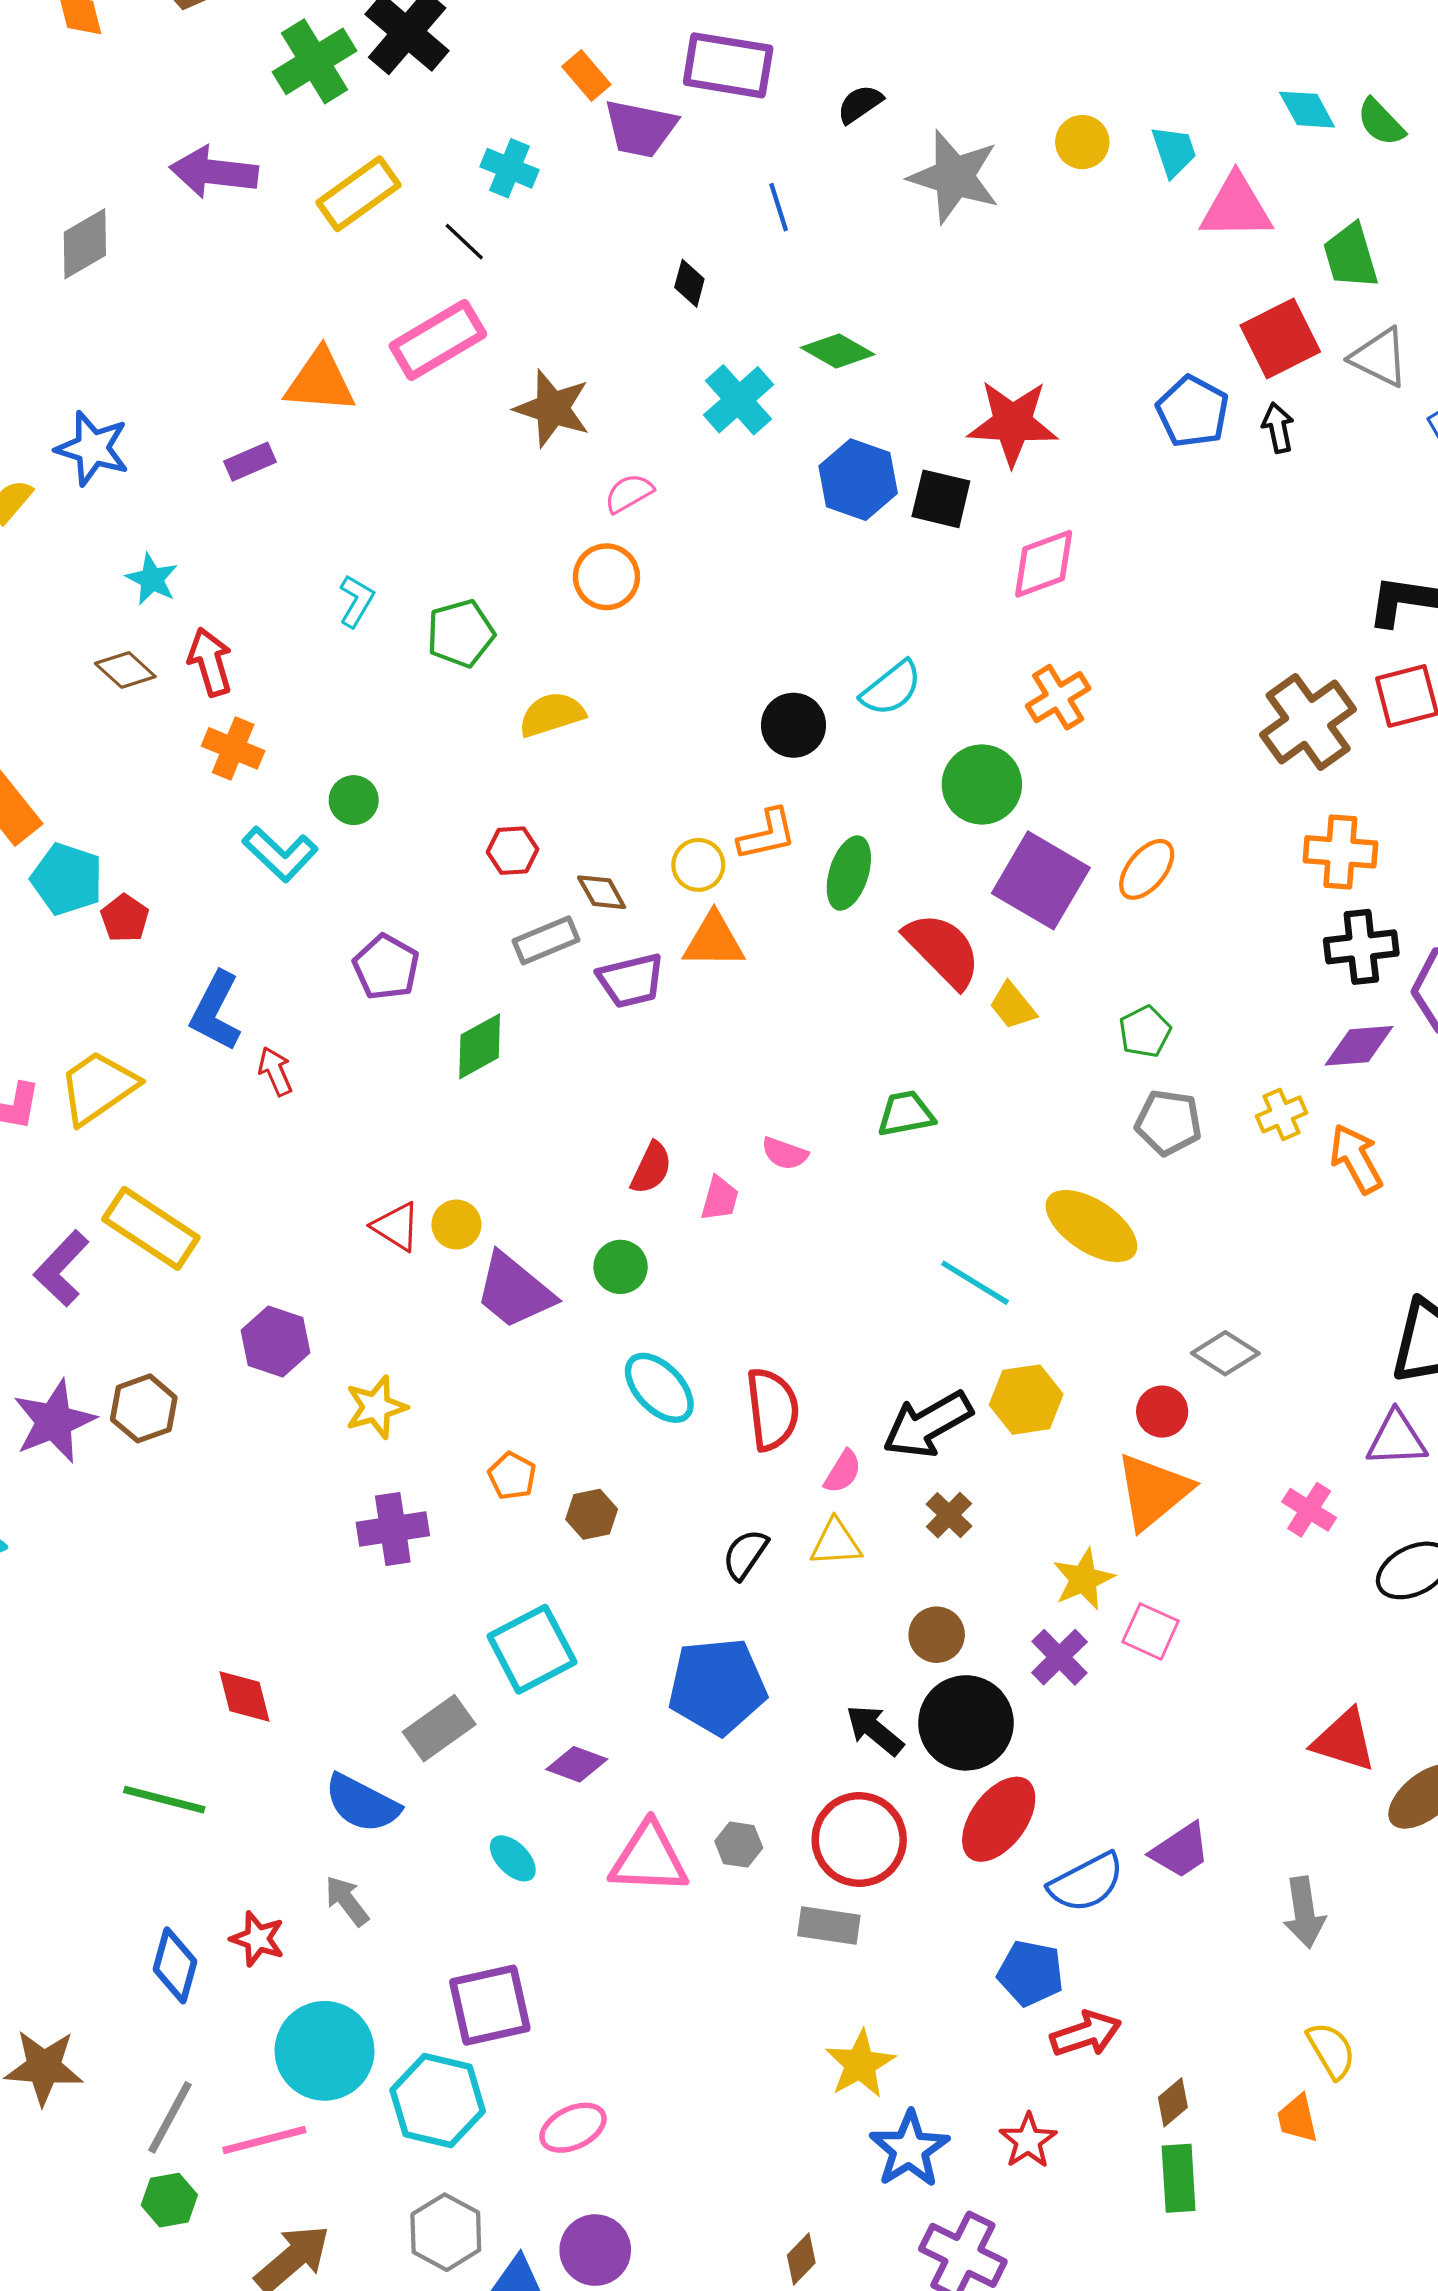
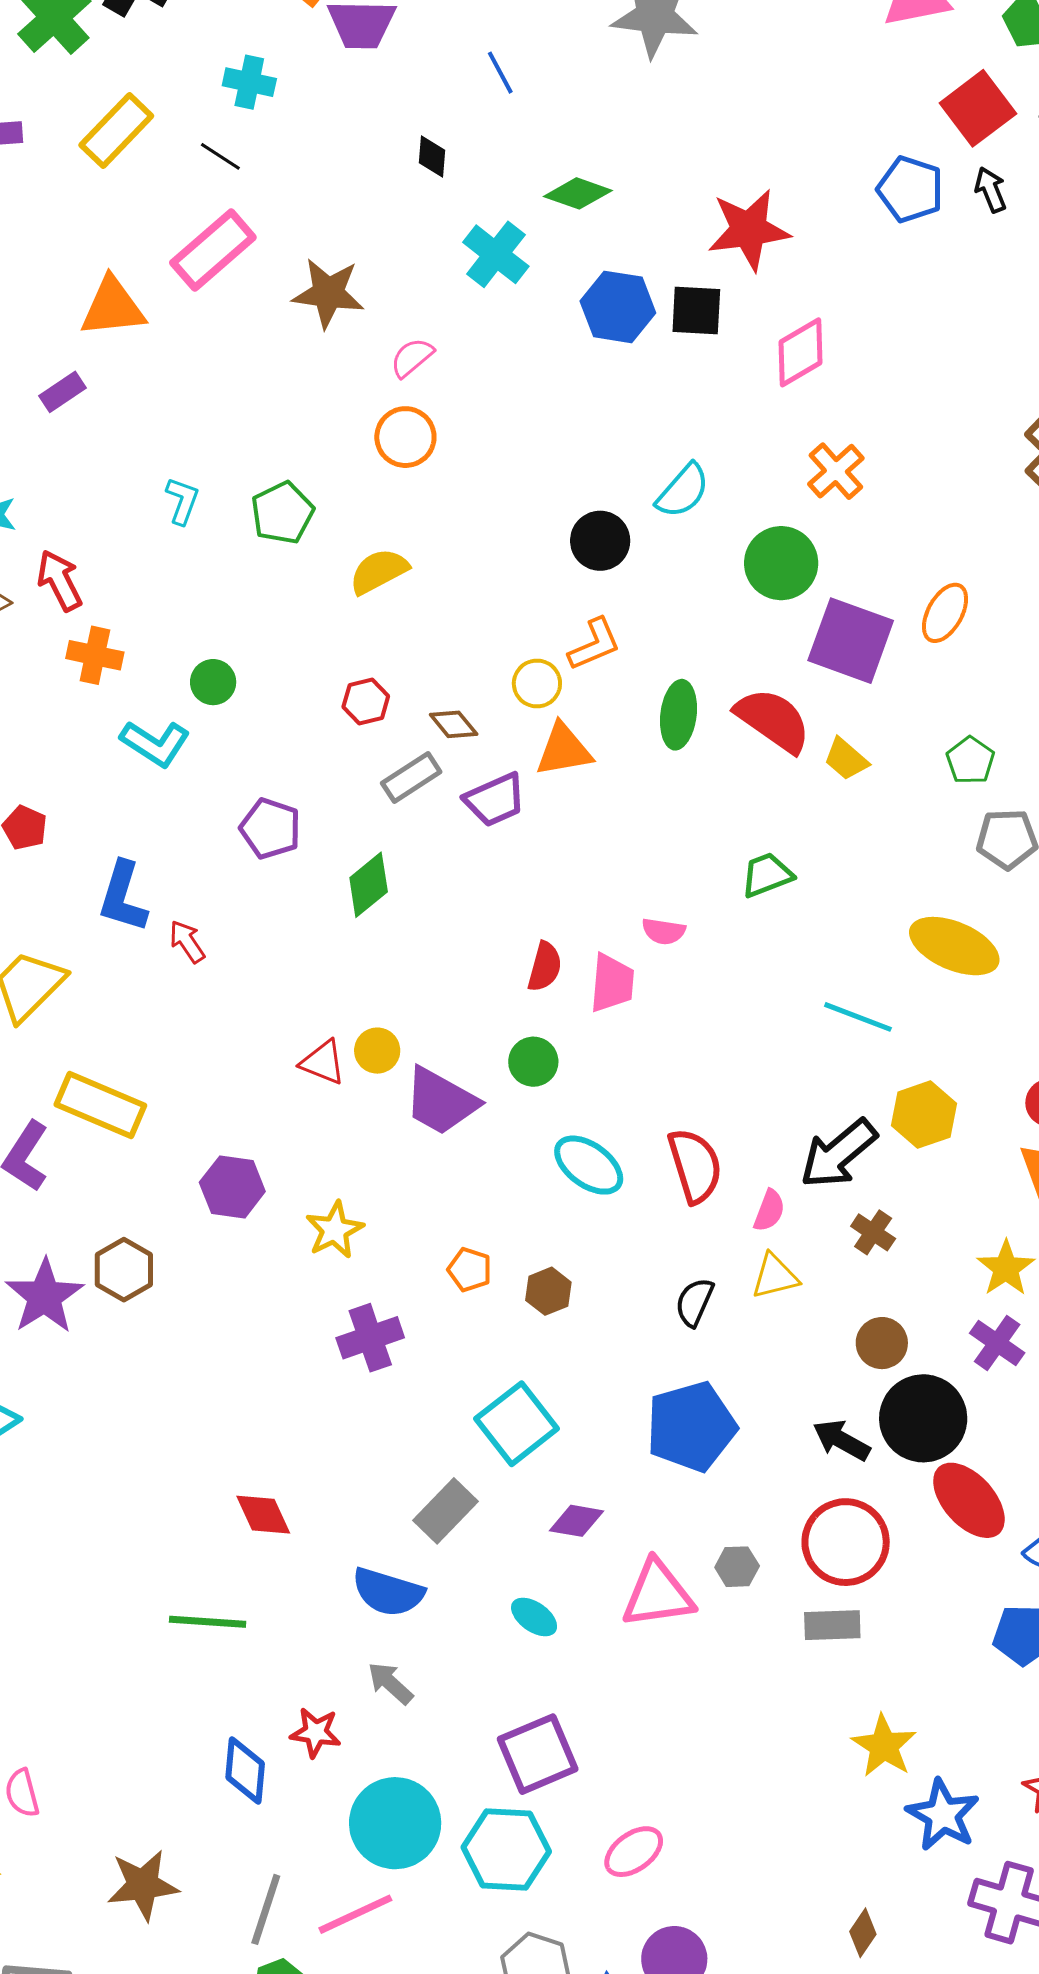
green ellipse: (849, 873) -> (678, 715), moved
pink trapezoid: (720, 1198) -> (612, 983), size x1.4
red ellipse: (999, 1819) -> (969, 1500), turned -68

